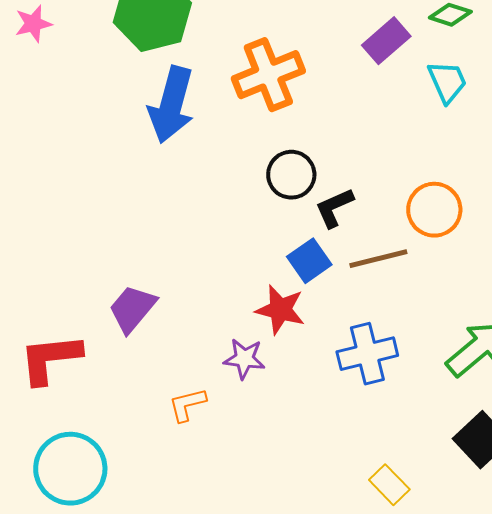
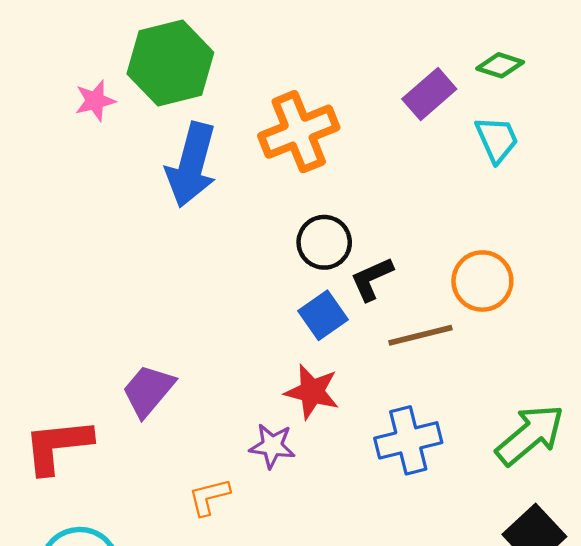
pink star: (33, 24) -> (95, 101), moved
blue square: (309, 261) -> (323, 315), moved

